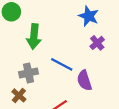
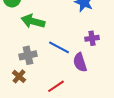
green arrow: (34, 36) -> (33, 21), turned 100
purple cross: (97, 43) -> (92, 38), moved, turned 32

